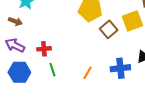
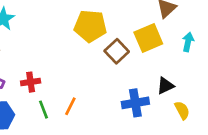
orange line: (87, 73) -> (70, 106), moved

